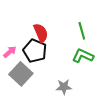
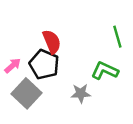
green line: (82, 31) -> (117, 37), moved
gray star: (64, 87) -> (81, 93), moved

